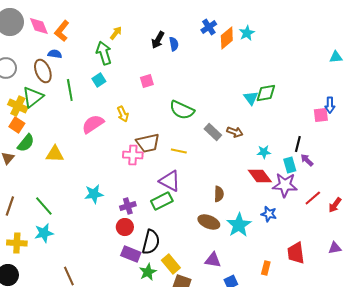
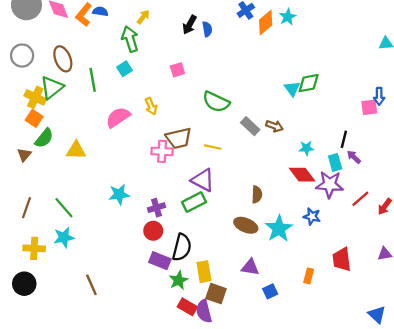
blue semicircle: (55, 54) -> (100, 11), moved
yellow rectangle: (171, 264) -> (204, 272), turned 30

